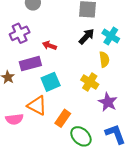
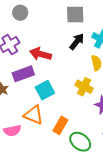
red arrow: (49, 46) -> (41, 54), size x1.5

